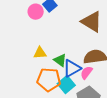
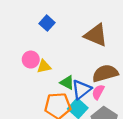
pink circle: (36, 12) -> (31, 60), moved
yellow triangle: (40, 53) -> (44, 66), moved

